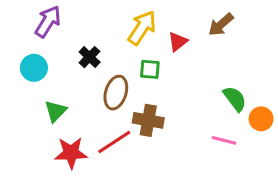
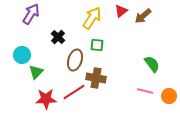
red triangle: (178, 42) -> (121, 11), moved
cyan circle: (34, 68) -> (22, 55), moved
orange circle: (261, 119) -> (169, 96), moved

